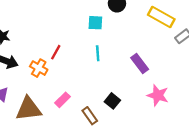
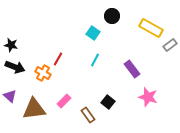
cyan square: (95, 23) -> (93, 33), turned 32
cyan line: (98, 53) -> (95, 60), turned 32

